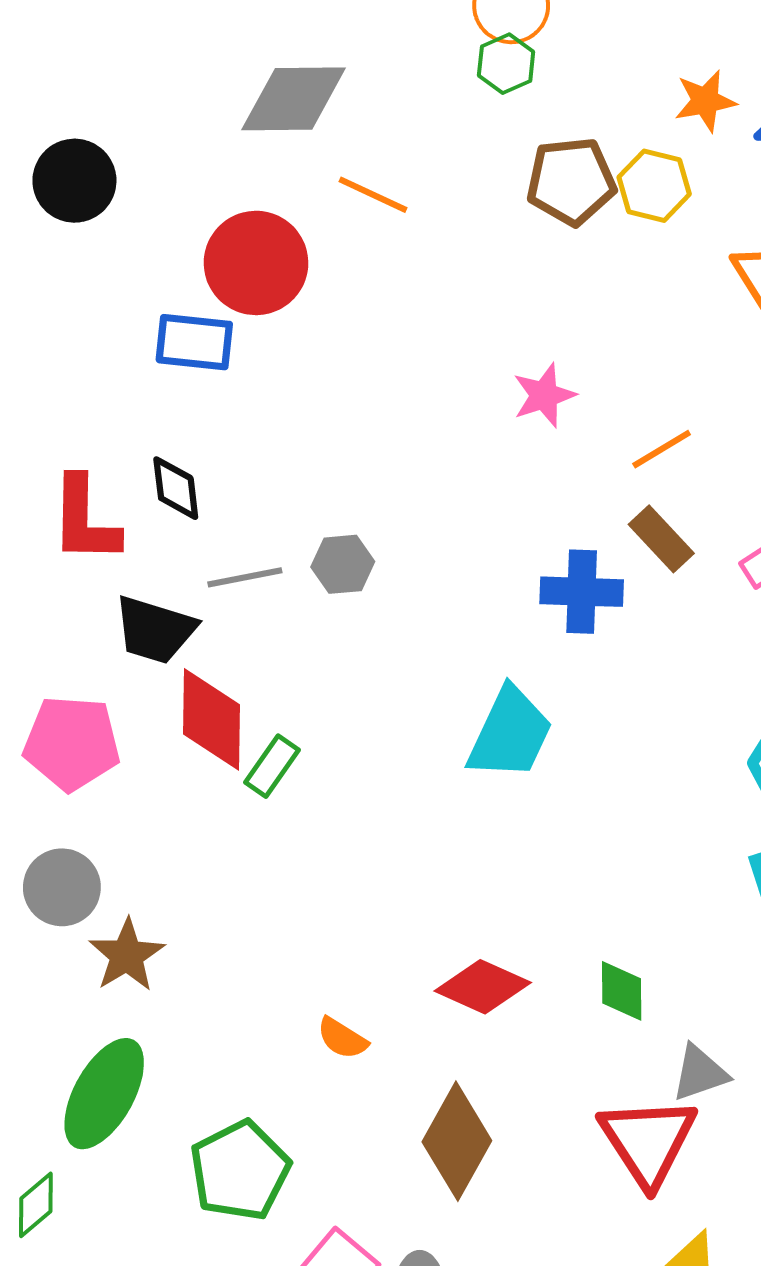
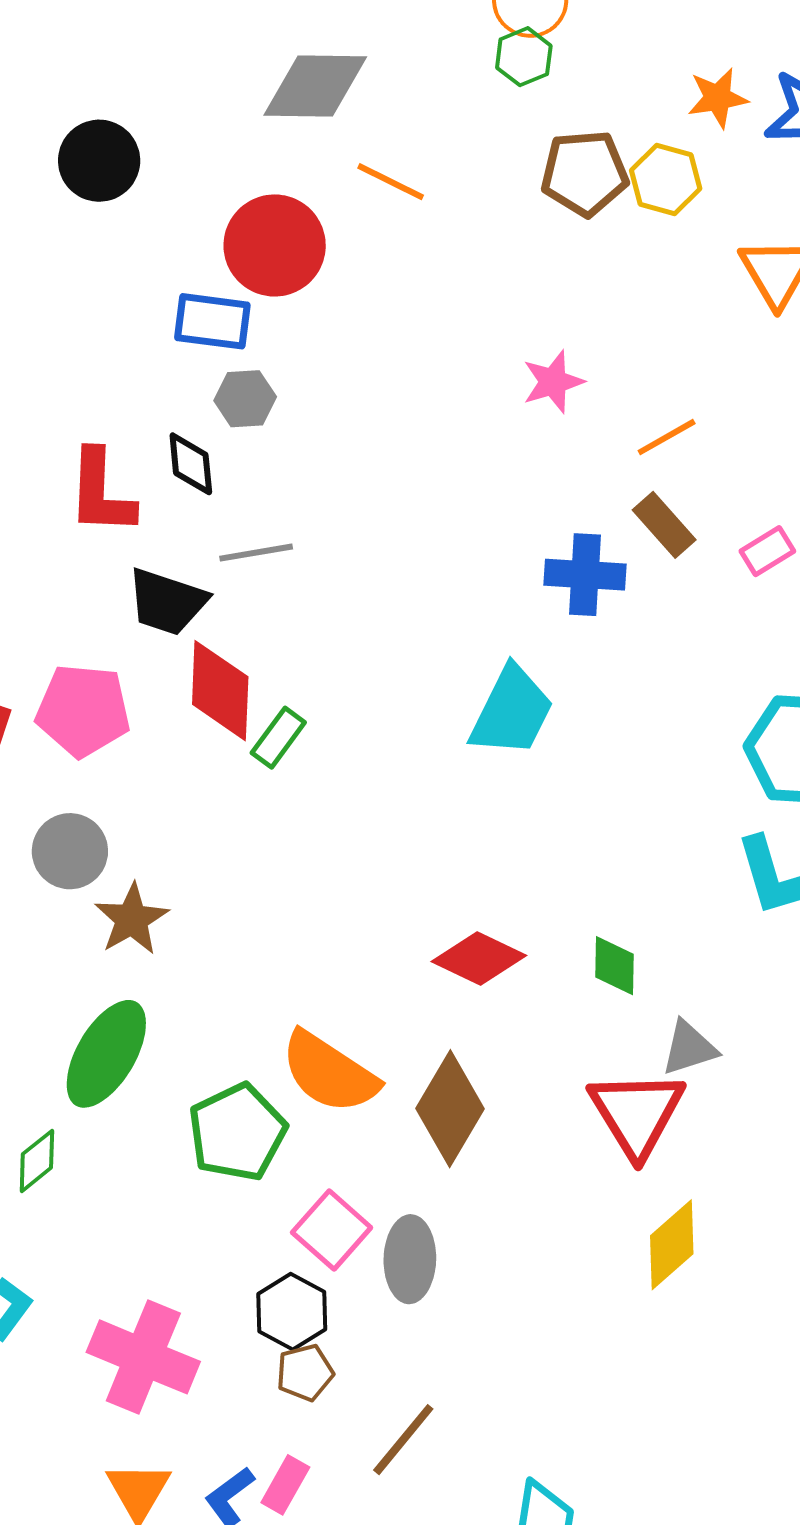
gray hexagon: (343, 564) -> (245, 399), moved
orange semicircle: (342, 1038) -> (329, 1073), moved, size x2.0

